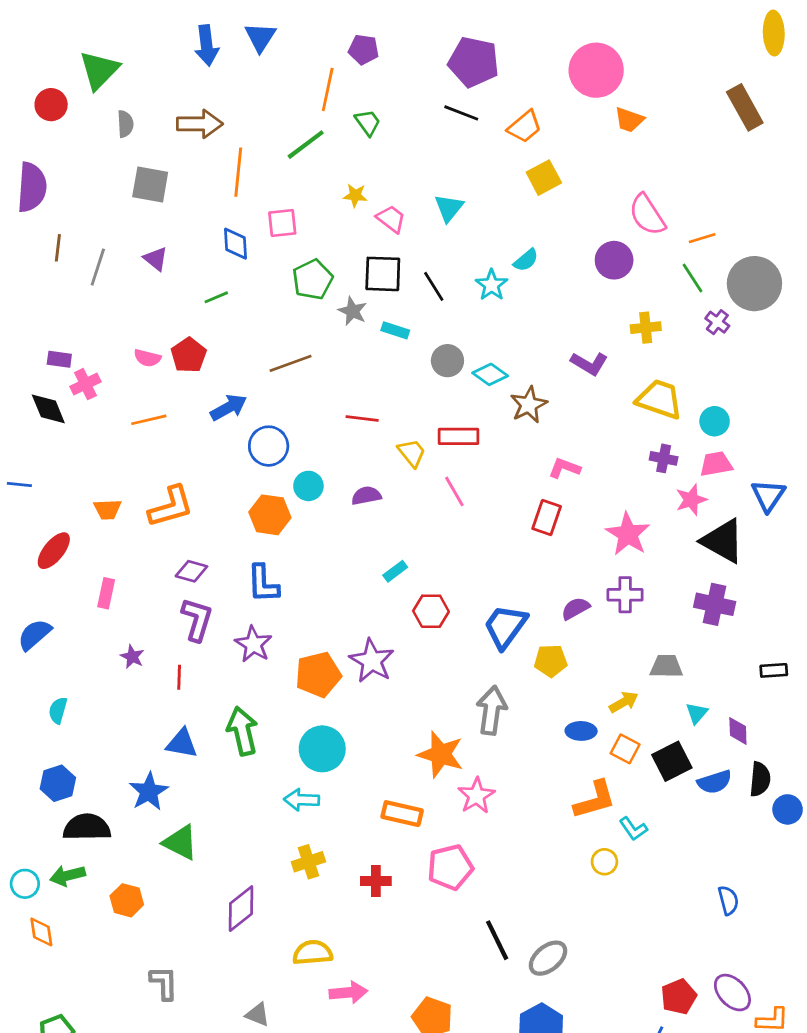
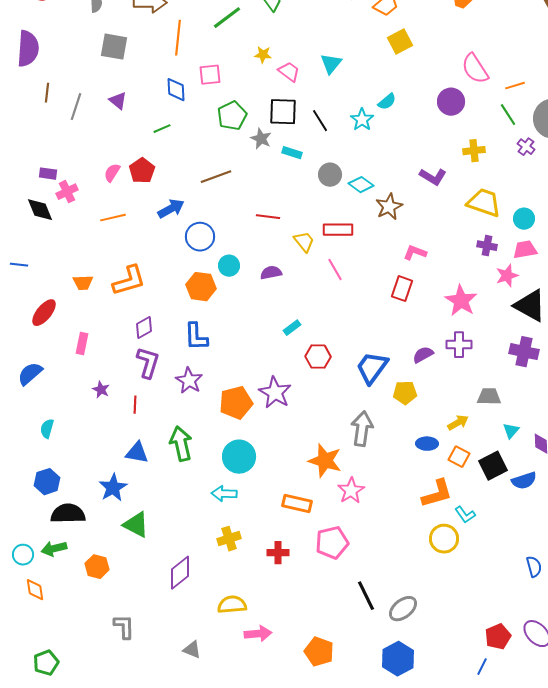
pink semicircle: (147, 358) -> (112, 173), turned 108
purple diamond: (191, 571) -> (144, 328), turned -45
yellow circle: (604, 862) -> (444, 539), size x1.5

